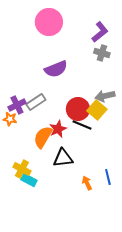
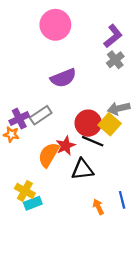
gray cross: (102, 53) -> (115, 60), turned 35
black triangle: (63, 158) -> (82, 169), moved
cyan rectangle: (29, 180) -> (33, 203), turned -49

